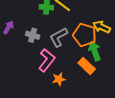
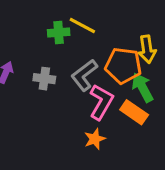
yellow arrow: (102, 27) -> (147, 49), turned -114
pink L-shape: (47, 60) -> (101, 102), moved

